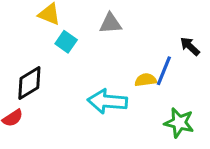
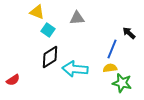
yellow semicircle: (146, 80) -> (110, 68), moved
black diamond: (29, 83) -> (50, 57), moved

